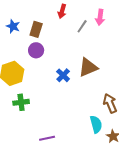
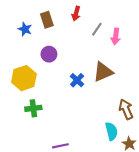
pink arrow: (100, 17) -> (116, 36), moved
brown rectangle: (36, 29) -> (47, 20), moved, turned -35

